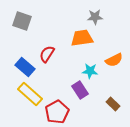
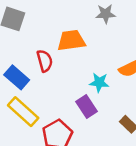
orange trapezoid: (82, 38) -> (71, 41), moved
red semicircle: (47, 54) -> (45, 61), turned 132

